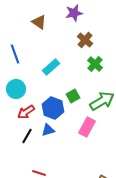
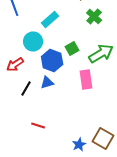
cyan circle: (16, 89) -> (33, 42), moved
red arrow: (26, 112) -> (15, 64), moved
pink rectangle: (87, 127) -> (86, 80), turned -36

